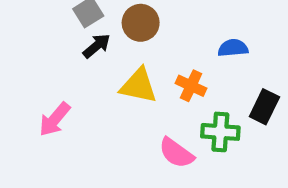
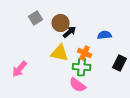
black arrow: (97, 46) -> (70, 32), moved
green cross: (220, 132) -> (82, 67), moved

